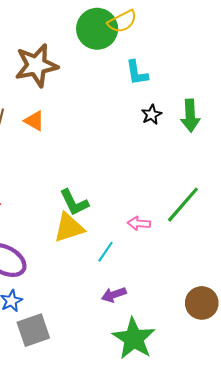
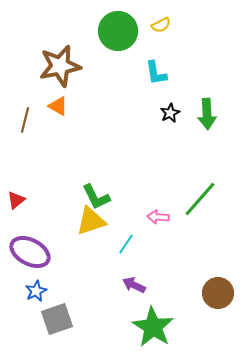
yellow semicircle: (122, 21) -> (161, 25), moved, size x0.7
orange triangle: (34, 121) -> (58, 106), moved
purple arrow: (114, 295) -> (134, 285), turned 45

